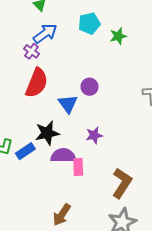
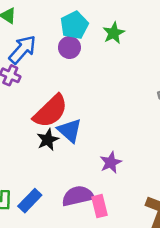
red semicircle: (37, 83) -> (51, 111), moved, turned 36
purple circle: (90, 87) -> (69, 47), moved
black star: (47, 133) -> (48, 140), moved, size x0.7

